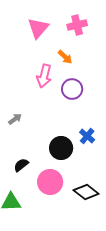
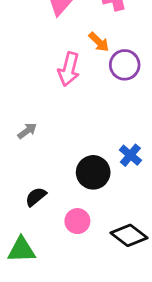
purple circle: (72, 89) -> (125, 65), moved
pink circle: (50, 182) -> (77, 221), size x0.7

